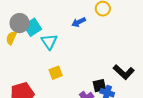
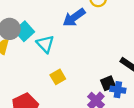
blue arrow: (79, 22) -> (74, 17), size x1.5

